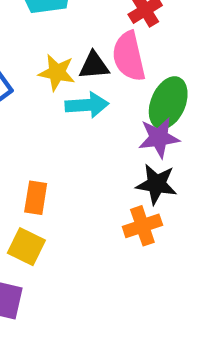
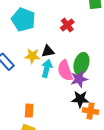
pink semicircle: (129, 56) -> (65, 70), moved
cyan arrow: (87, 105) -> (47, 68), turned -66
orange cross: (142, 226) -> (90, 111), moved, turned 35

